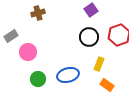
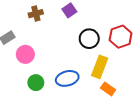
purple square: (91, 10) -> (69, 10), moved
yellow rectangle: (99, 64) -> (100, 67), size x1.5

